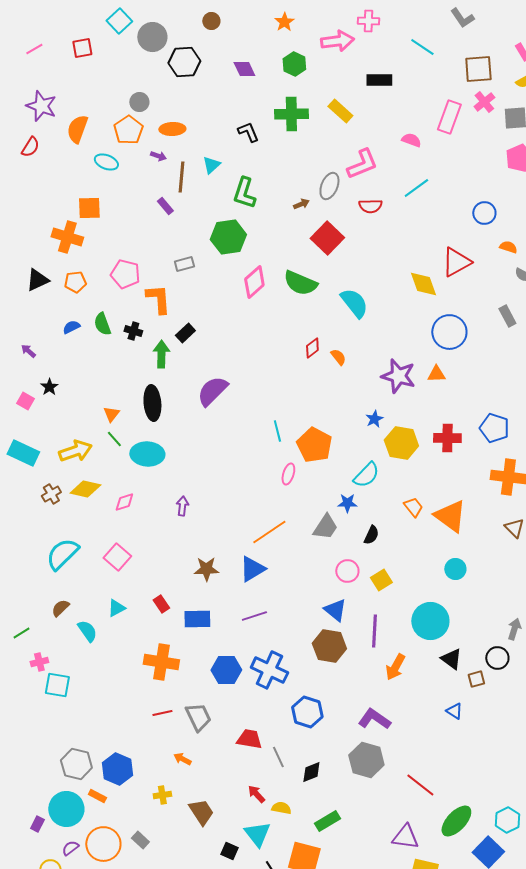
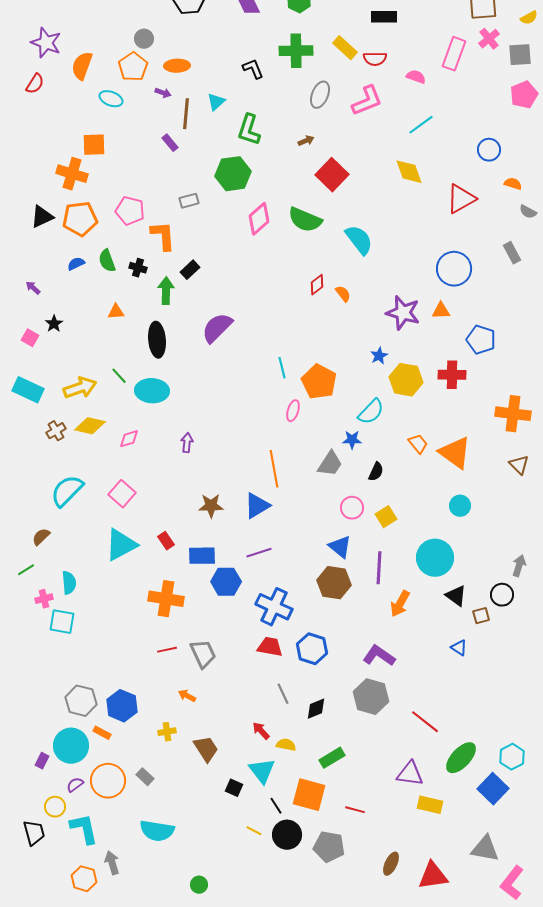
gray ellipse: (329, 186) -> (320, 95), moved
red semicircle: (370, 206) -> (375, 59), moved
orange pentagon: (75, 282) -> (80, 219), size x1.6
yellow diamond: (423, 284) -> (409, 172), moved
orange triangle: (111, 414) -> (116, 312), moved, turned 48
blue pentagon: (494, 428) -> (481, 340), moved
orange line: (269, 532) -> (274, 469), turned -66
brown semicircle: (60, 608) -> (41, 537), moved
cyan triangle: (116, 608) -> (121, 545), size x1.8
cyan semicircle: (87, 631) -> (69, 583), moved, turned 30
blue hexagon: (226, 670) -> (226, 582), moved
red trapezoid: (249, 739) -> (270, 647), moved

